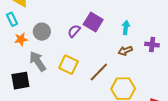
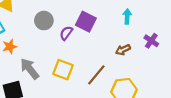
cyan arrow: (126, 28) -> (127, 16), moved
gray circle: (42, 32) -> (44, 21), moved
purple cross: (152, 45) -> (151, 41), turned 32

